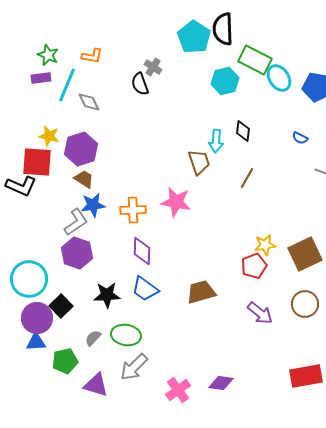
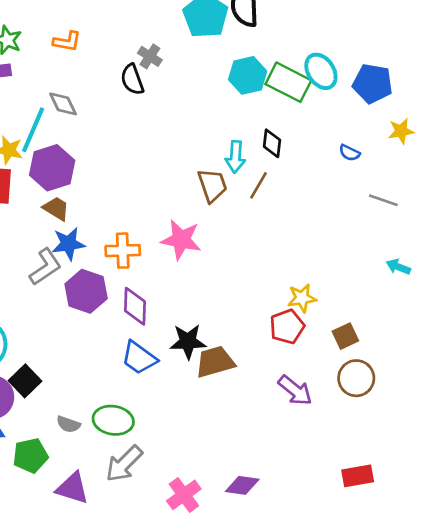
green rectangle: (255, 60) -> (288, 82), moved
cyan line: (67, 85) -> (33, 130), moved
brown line: (247, 178) -> (258, 185), moved
purple hexagon: (77, 253) -> (86, 291), moved
brown square: (305, 254) -> (345, 336), moved, size x0.6
black star: (107, 295) -> (188, 341), moved
gray semicircle: (93, 338) -> (68, 424), turned -114
red rectangle: (306, 376) -> (358, 476), size x0.7

